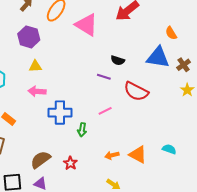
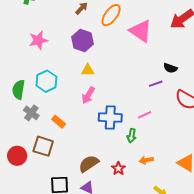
purple line: (104, 77) -> (156, 84), turned -40
pink arrow: (37, 91) -> (88, 95), turned -66
pink line: (105, 111) -> (145, 115), moved
orange arrow: (112, 155) -> (146, 160), moved

